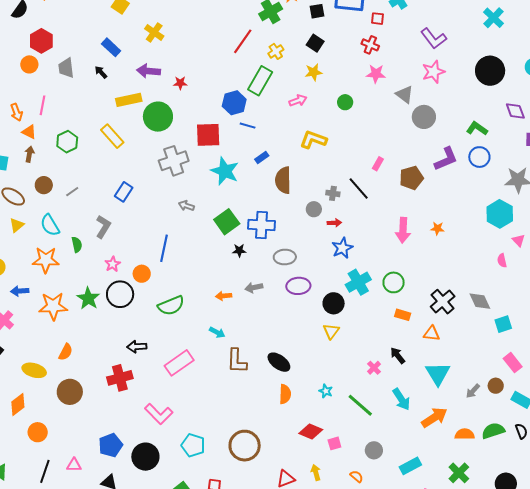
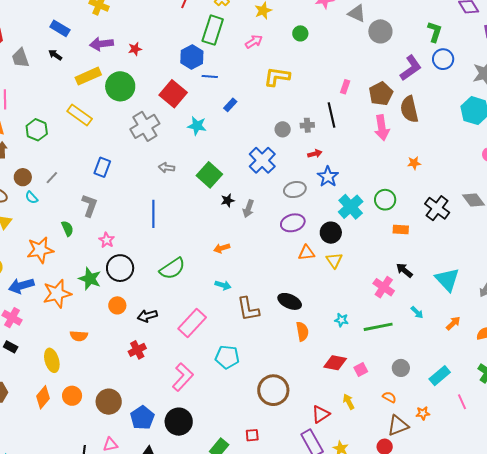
green L-shape: (477, 128) -> (435, 32), turned 85
red square: (208, 135) -> (173, 94), turned -36
cyan star: (225, 171) -> (197, 126), size x0.7
brown semicircle: (283, 180) -> (409, 109), moved
black line: (359, 189) -> (332, 115), turned 40
gray circle: (314, 209) -> (283, 129), moved
cyan semicircle: (50, 225) -> (32, 198), moved, size x0.6
blue cross: (262, 225) -> (262, 160), moved, turned -36
orange star: (437, 228) -> (414, 163), moved
pink arrow: (403, 230) -> (382, 128), moved
gray ellipse: (285, 257) -> (295, 190), moved
orange circle: (142, 274) -> (117, 305), moved
gray arrow: (254, 287) -> (248, 209), moved, turned -48
blue arrow: (20, 291) -> (21, 286), size x1.4
orange triangle: (432, 333) -> (306, 253), moved
orange semicircle: (66, 352) -> (79, 336), turned 78
pink cross: (374, 368) -> (384, 287), size x1.5
yellow ellipse: (34, 370) -> (52, 360), turned 70
red cross: (120, 378) -> (137, 350), size x0.7
brown circle: (70, 392) -> (109, 402), moved
cyan arrow: (401, 399) -> (417, 312), size x0.6
green line: (360, 405) -> (378, 327), turned -40
pink L-shape: (159, 414) -> (183, 377), turned -80
orange arrow: (434, 417) -> (453, 323), size x0.6
orange circle: (38, 432) -> (72, 396), moved
cyan pentagon: (193, 445) -> (227, 357), moved

